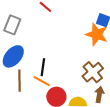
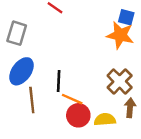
orange line: (42, 81) -> (72, 99), moved

